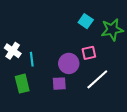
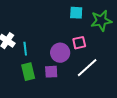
cyan square: (86, 21) -> (76, 13), turned -32
green rectangle: (22, 84) -> (28, 72), moved

